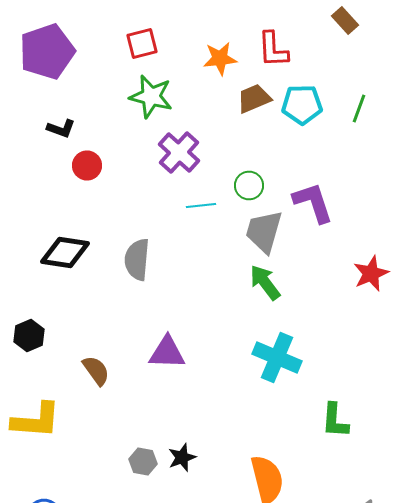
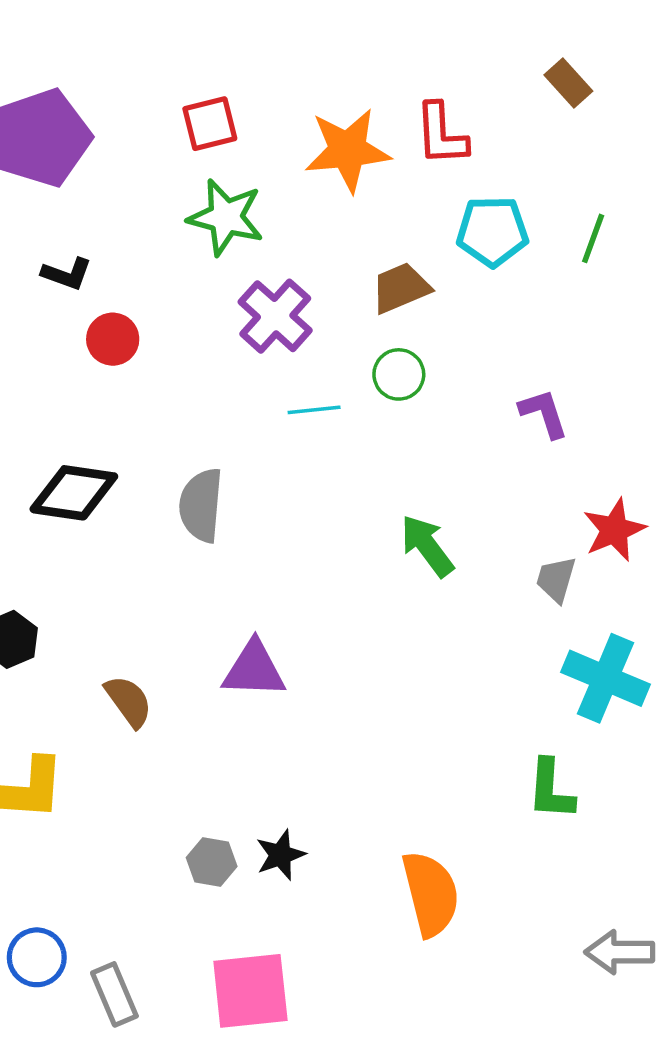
orange star: (220, 58) -> (348, 150), size x1.4
brown trapezoid: (254, 98) -> (401, 288), moved
purple L-shape: (313, 202) -> (544, 413), moved, size x0.7
gray trapezoid: (264, 232) -> (556, 579), moved, size x0.6
cyan cross: (277, 358) -> (605, 678), moved

